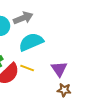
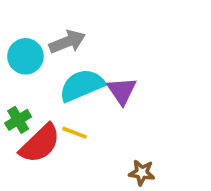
purple triangle: (59, 69) -> (122, 91), moved

